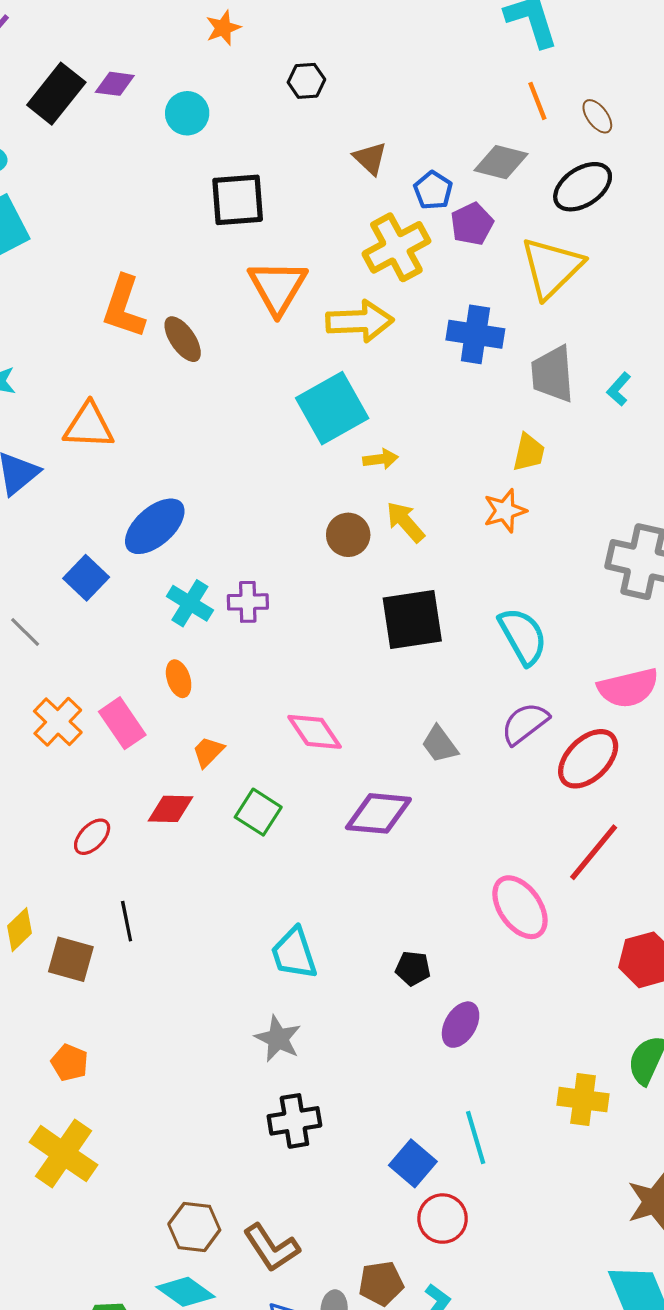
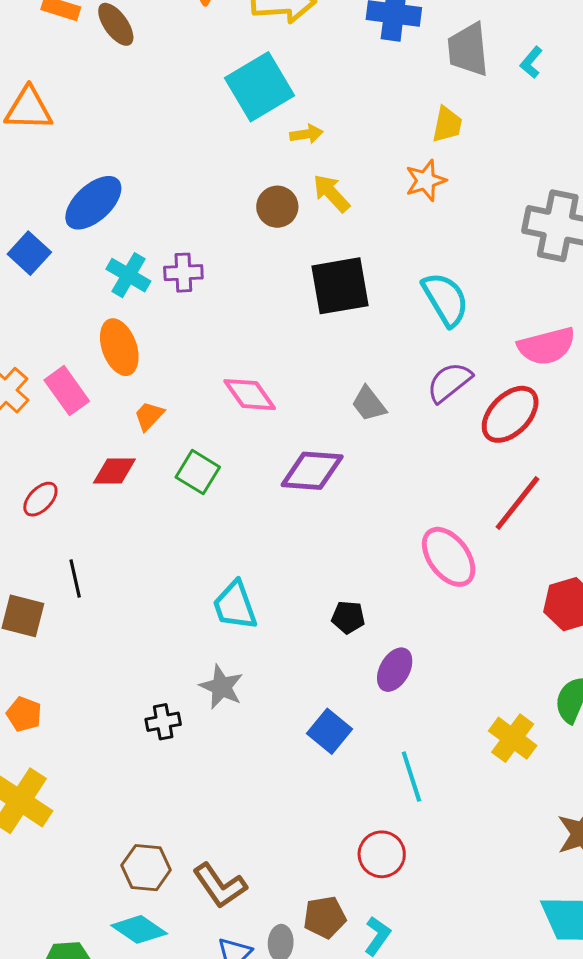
orange ellipse: (179, 679) -> (119, 347), size x1.6
yellow cross: (583, 1100) -> (513, 738), turned 30
black cross: (294, 1121) -> (163, 722), moved, size x0.7
blue square: (413, 1163) -> (329, 731), moved

